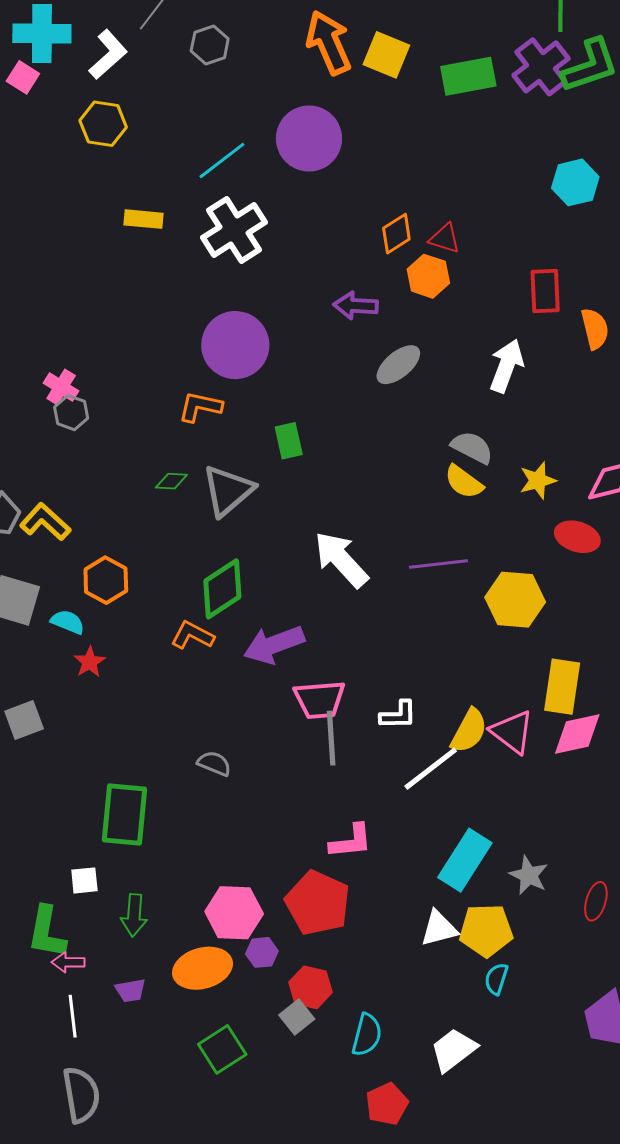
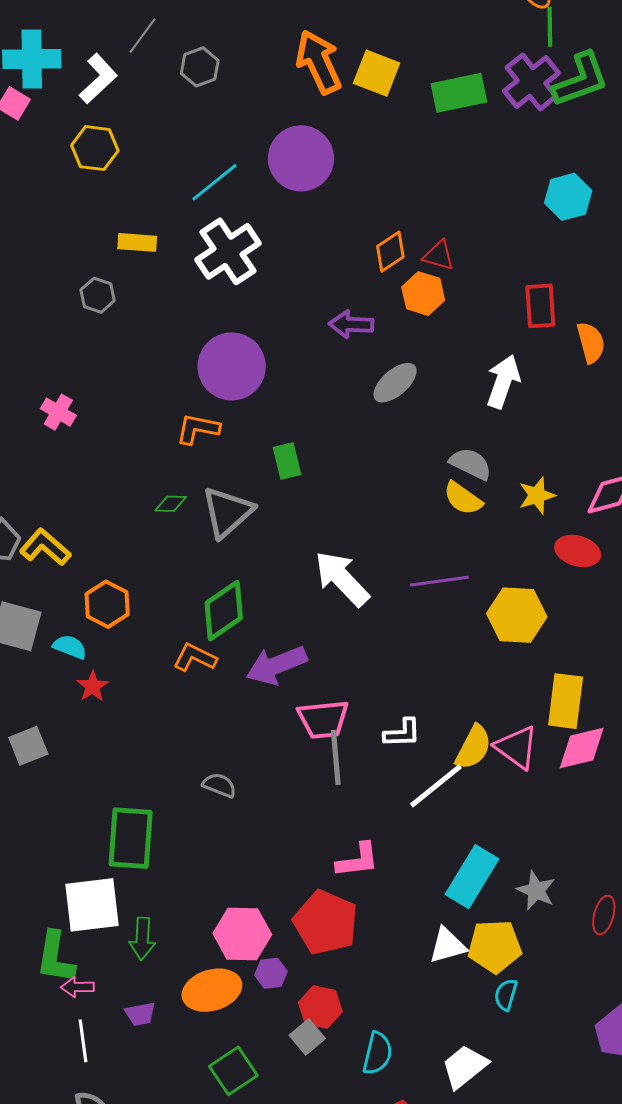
gray hexagon: (71, 413) -> (98, 295), moved
white square: (84, 880) -> (92, 905), size x2.0

